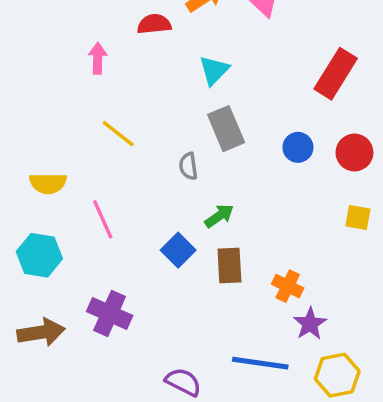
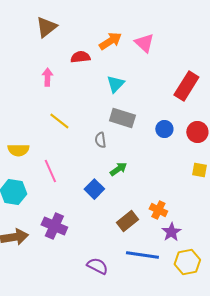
gray rectangle: (226, 129) -> (122, 118), turned -50
brown rectangle: (229, 266) -> (127, 221), moved, turned 55

